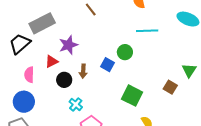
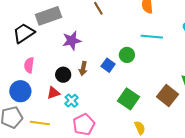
red triangle: (52, 61) -> (53, 93), moved
brown square: (170, 87) -> (167, 95), size x1.5

